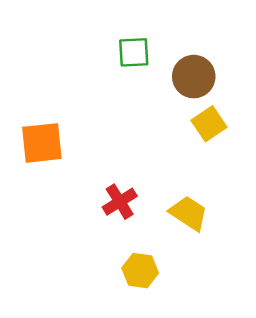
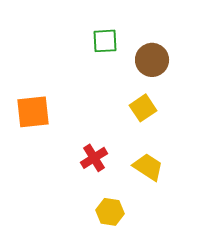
yellow square: (209, 124) -> (143, 108), moved

